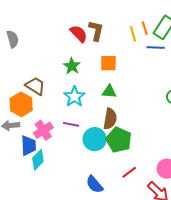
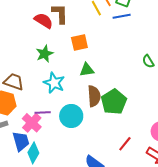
green star: (72, 66) -> (45, 54), turned 30
purple line: (71, 124) -> (43, 112), moved
cyan circle: (95, 139) -> (71, 116), moved
green pentagon: (119, 140) -> (114, 102), moved, turned 30

